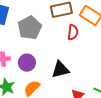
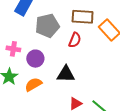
red semicircle: (73, 32) -> (75, 40), moved

